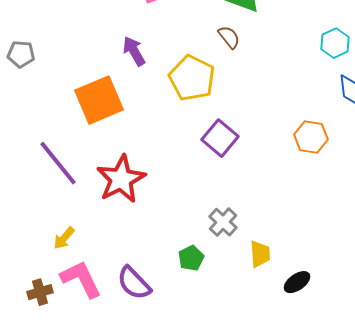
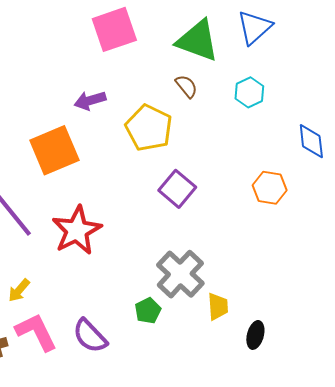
cyan hexagon: (335, 43) -> (249, 92), moved
purple arrow: (134, 51) -> (90, 100), turned -76
gray cross: (223, 222) -> (180, 274), size x1.6
black ellipse: (297, 282) -> (255, 335), turned -40

